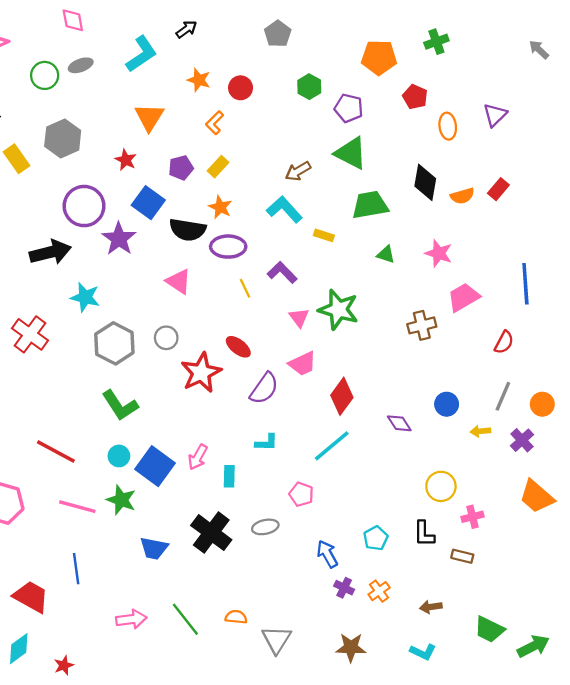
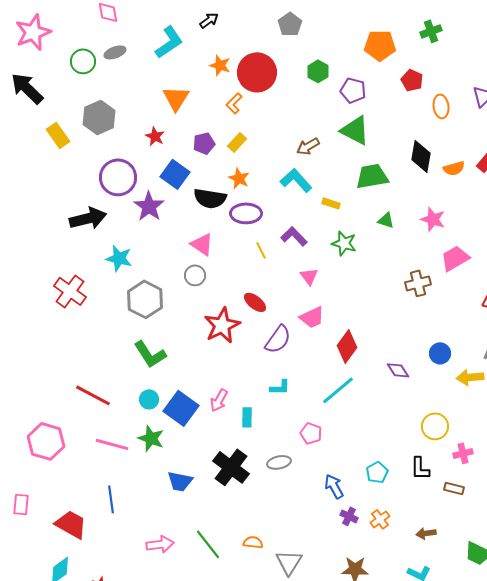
red circle: (241, 88) -> (257, 72), size x1.8
green star: (338, 310) -> (344, 243), moved, size x0.7
gray circle: (166, 338) -> (195, 275), moved
yellow arrow: (480, 431) -> (470, 377), size x1.5

